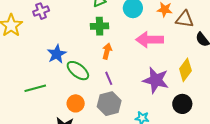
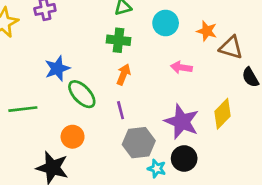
pink arrow: (150, 40) -> (181, 67), size x0.6
gray hexagon: (109, 104) -> (139, 143), moved
black circle: (182, 104) -> (184, 158), moved

